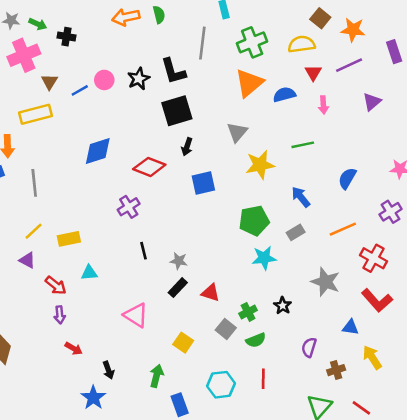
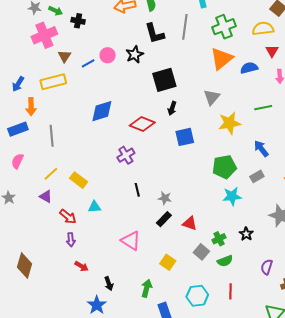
black L-shape: (173, 71) -> (155, 33), moved
yellow rectangle: (69, 239) -> (79, 180), turned 48

